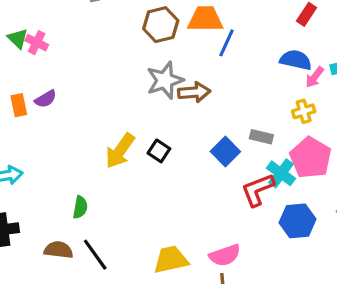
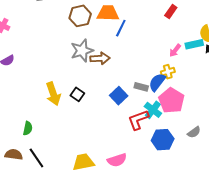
blue semicircle: (296, 60) -> (157, 82), moved, turned -66
yellow arrow: (120, 151) -> (53, 94), turned -55

